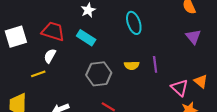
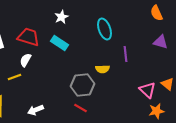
purple triangle: (193, 37) -> (160, 42), turned -35
purple line: (155, 64) -> (126, 54), moved
gray hexagon: (99, 74) -> (82, 85), moved

